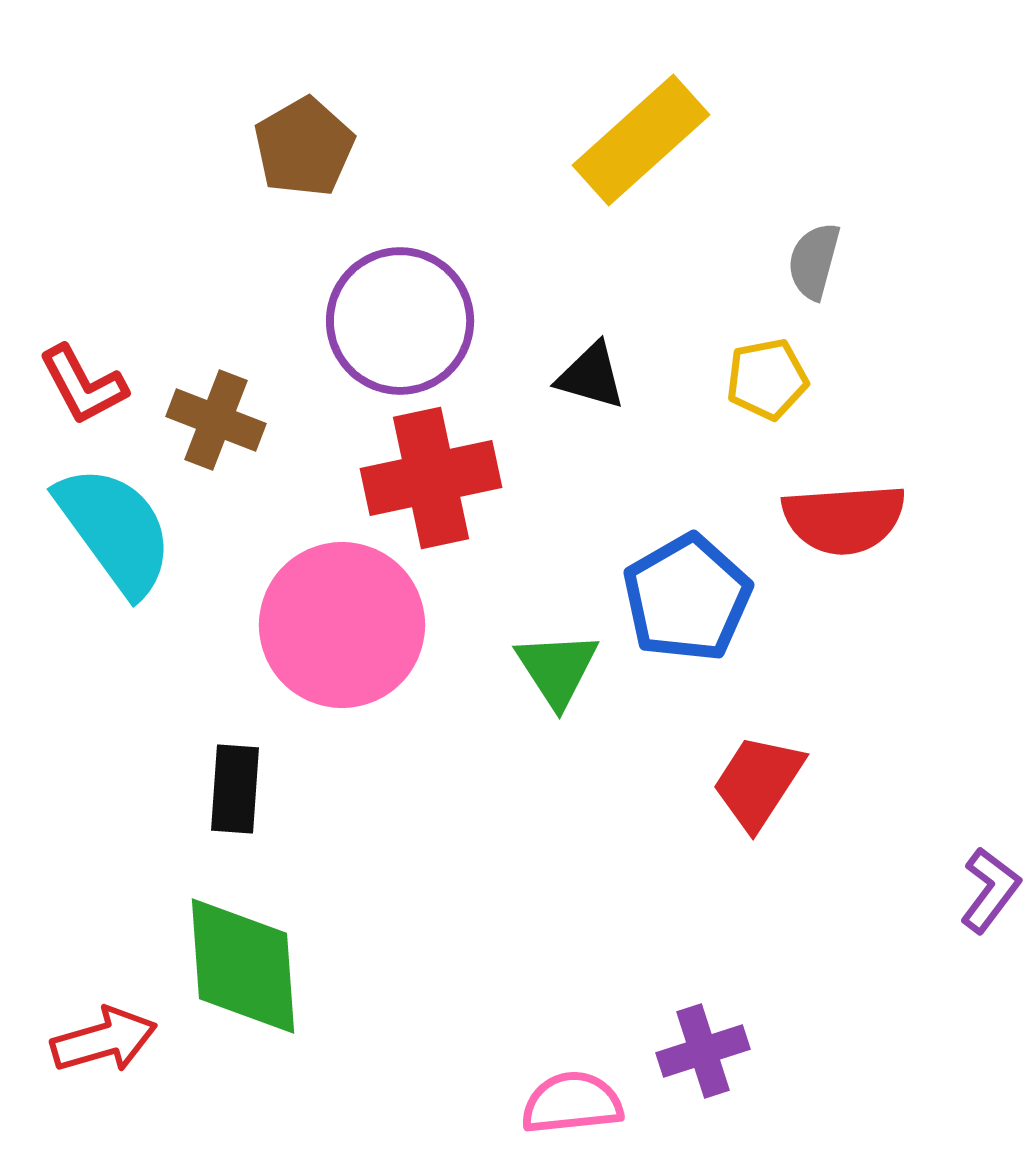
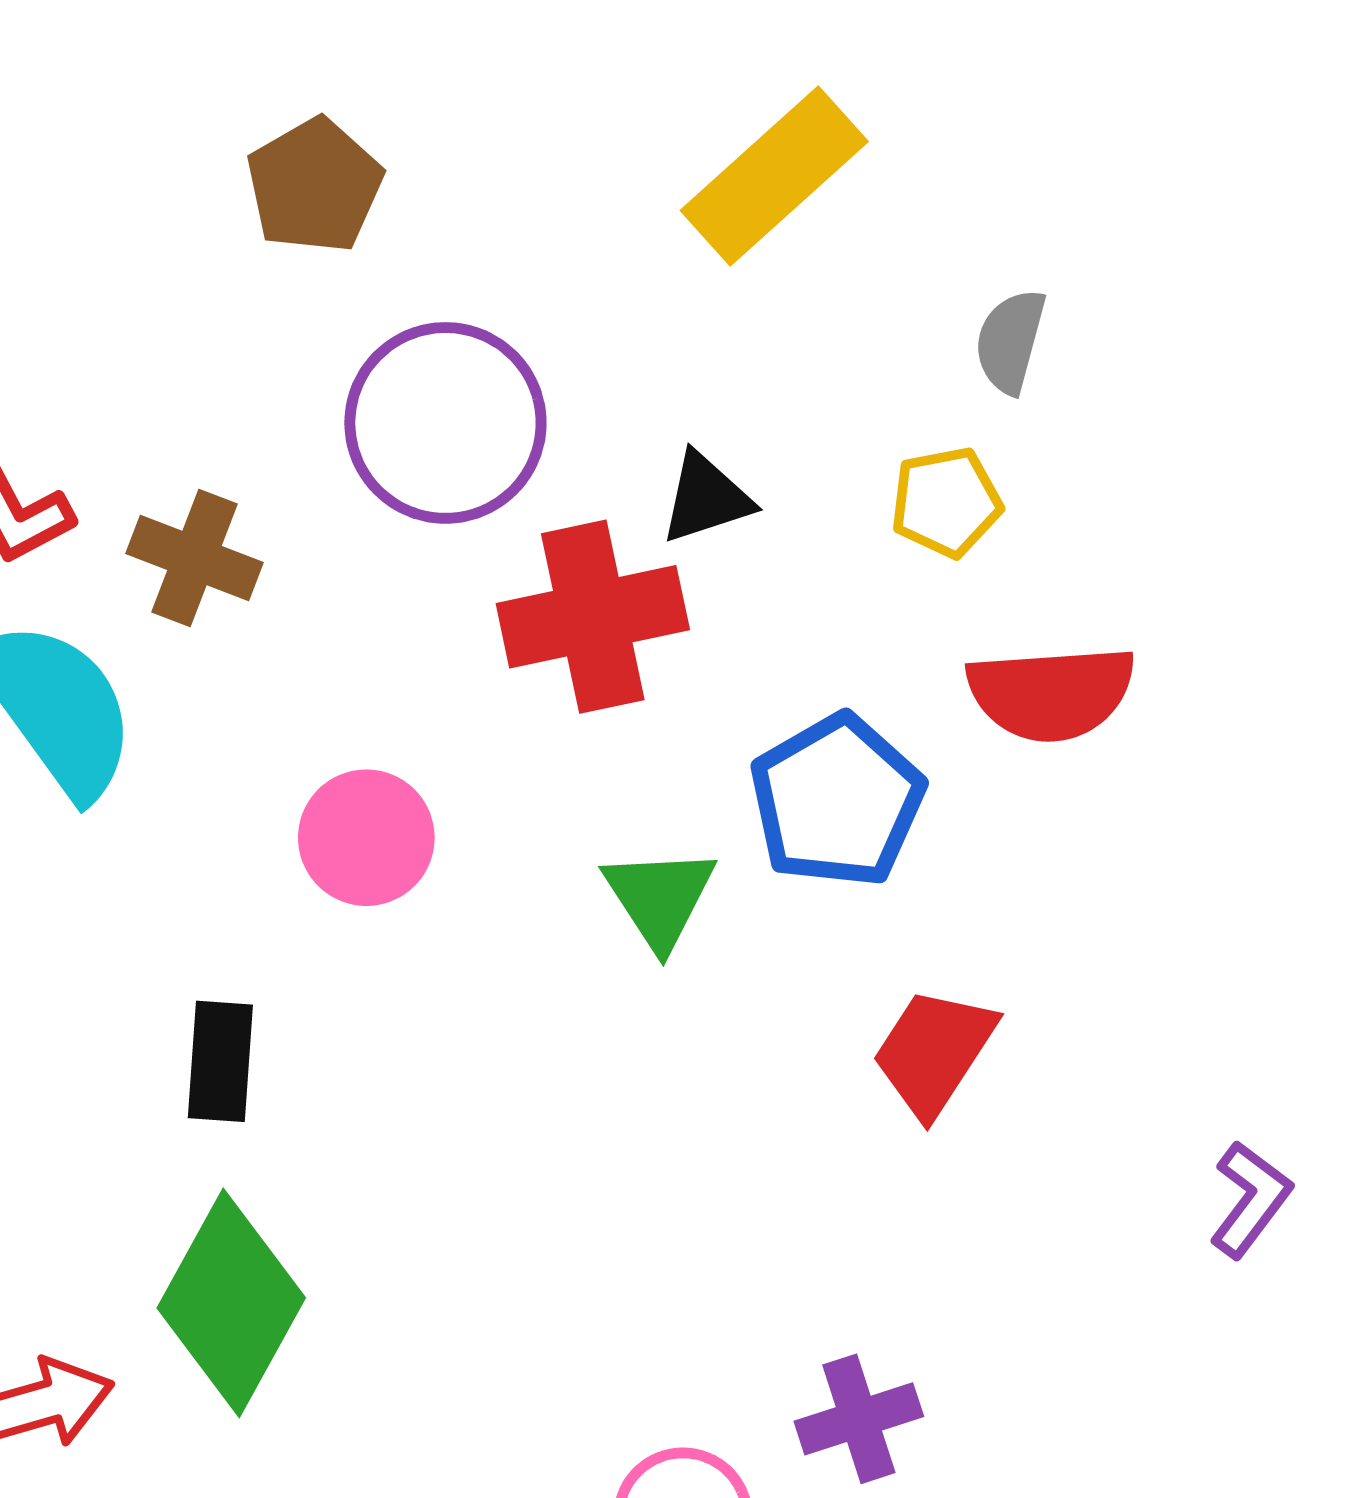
black triangle: (591, 376) -> (706, 498), turned -34
red cross: (431, 478) -> (593, 617), moved
pink circle: (342, 625) -> (366, 838), size x0.6
green diamond: (243, 966) -> (231, 1303), turned 33

